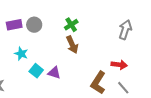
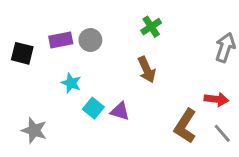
green cross: (71, 25) -> (151, 27), moved

